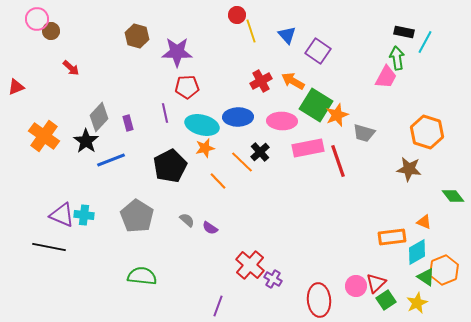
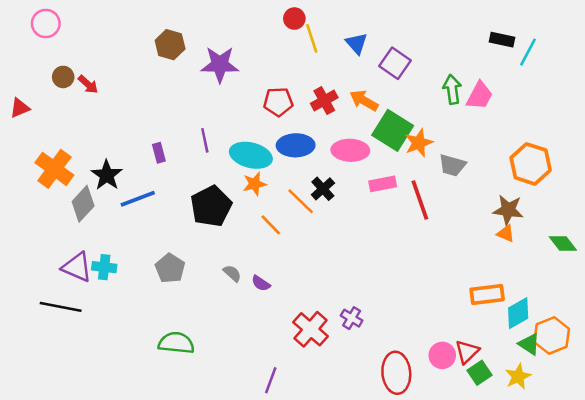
brown circle: (51, 31) -> (63, 77), moved
green arrow: (397, 58) -> (452, 89), moved
red pentagon: (187, 87) -> (278, 102), moved
gray diamond: (99, 117) -> (83, 204), moved
pink rectangle: (308, 148) -> (383, 184), size x0.7
gray pentagon: (137, 216) -> (170, 268), size x0.7
orange triangle: (424, 222) -> (506, 234), moved
purple cross: (273, 279) -> (352, 318), moved

